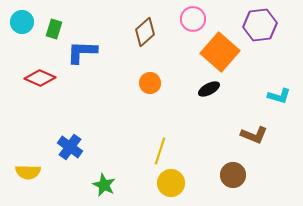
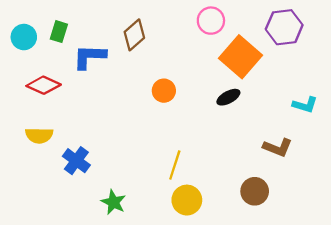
cyan circle: (22, 22) -> (24, 37), moved
brown diamond: (145, 32) -> (134, 35), moved
yellow semicircle: (28, 172) -> (39, 135), moved

